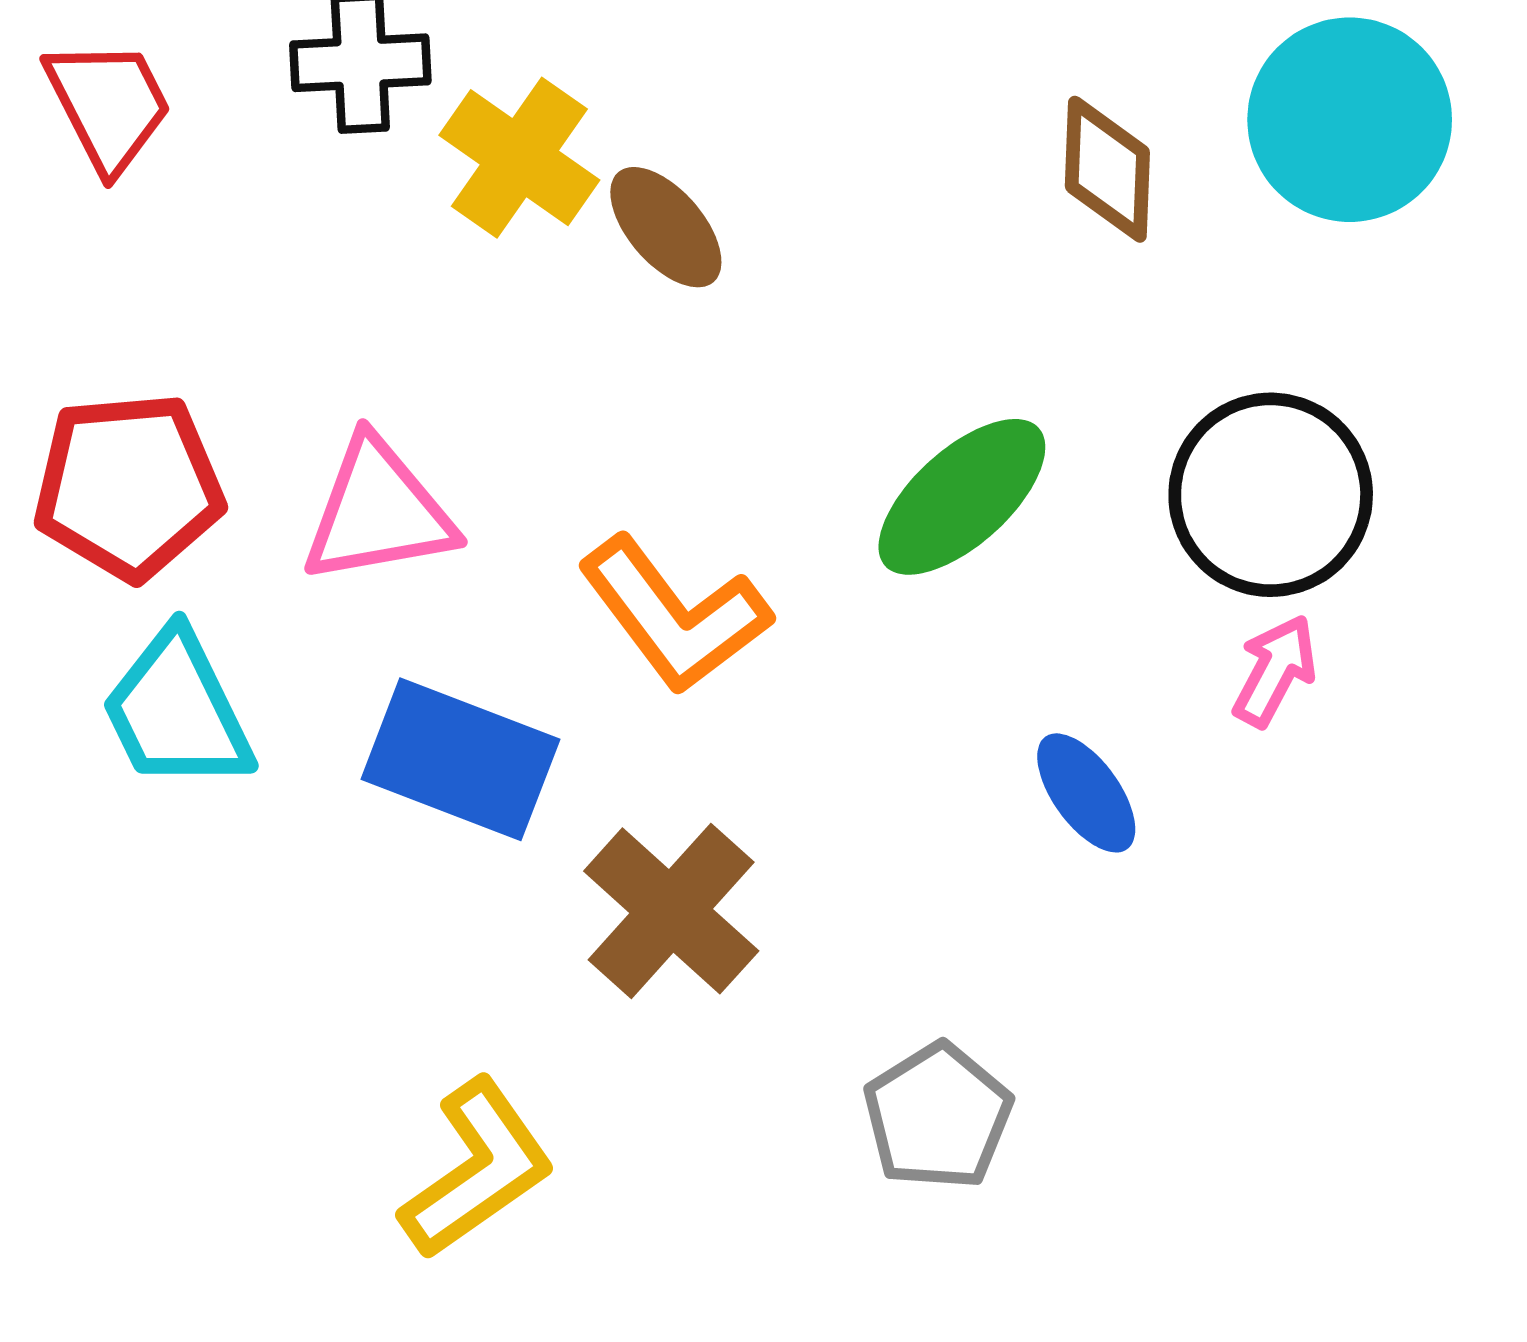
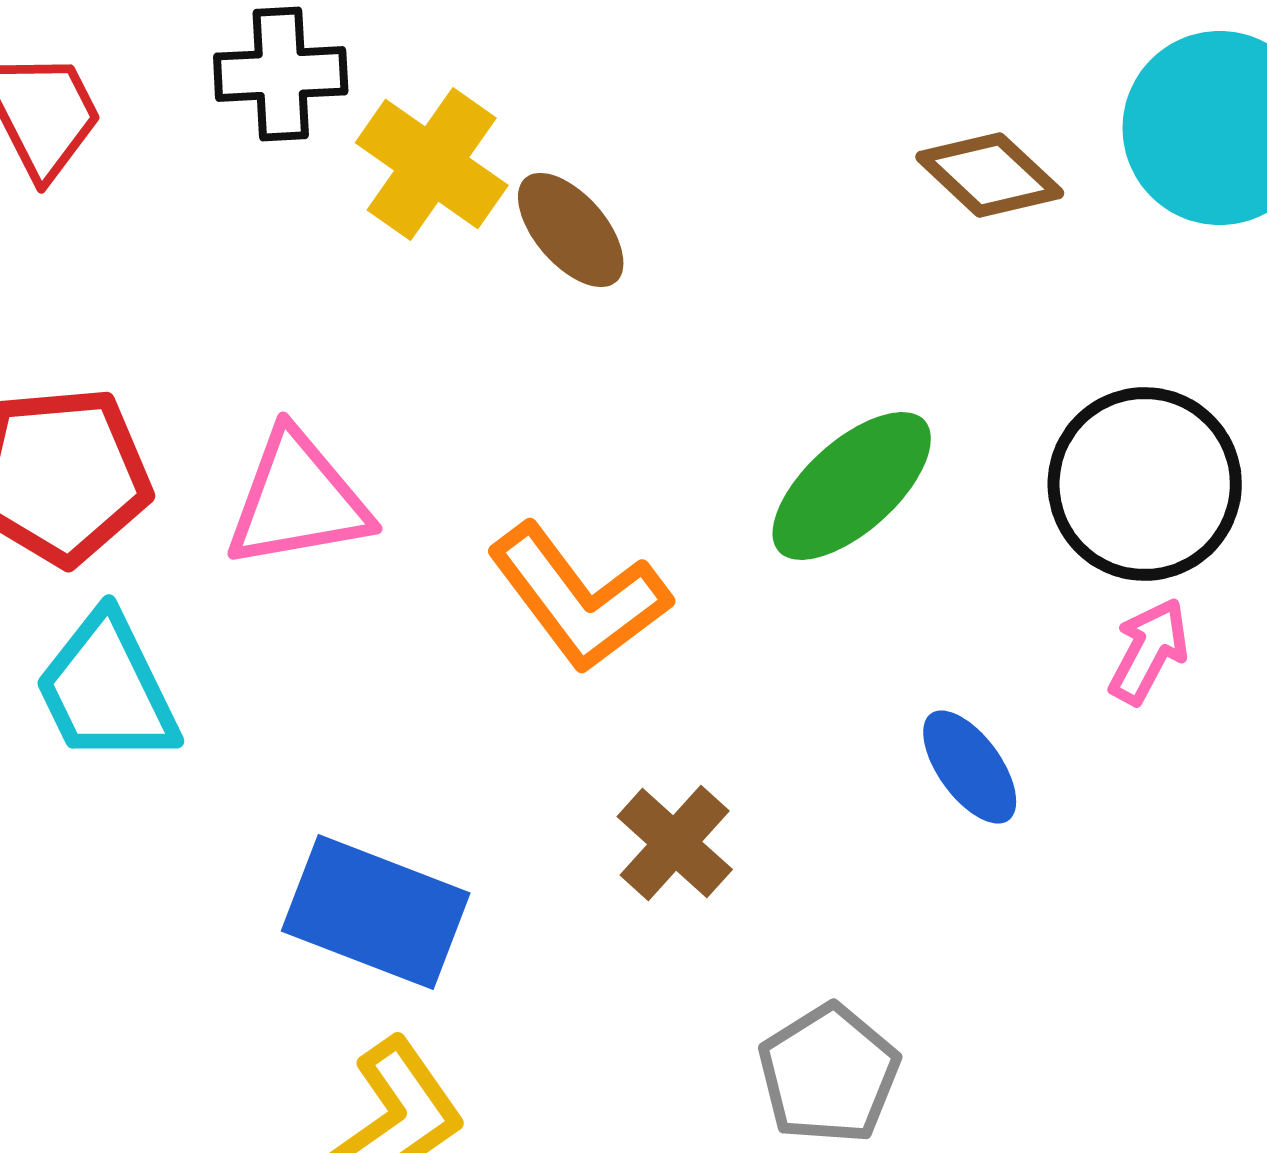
brown diamond: (1107, 169) -> (990, 175), turned -49
blue rectangle: (460, 759) -> (376, 912), moved
brown cross: (671, 911) -> (675, 843), moved, size x0.7

